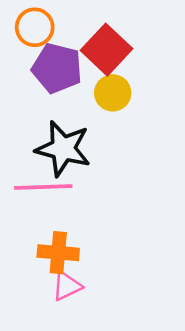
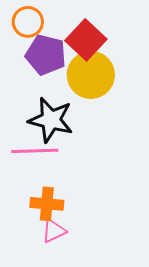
yellow circle: (113, 93) -> (91, 75), size x1.6

